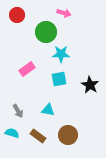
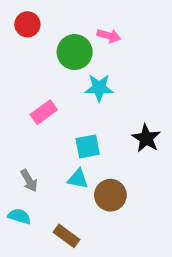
pink arrow: (64, 13) -> (109, 36), moved
cyan square: (59, 79) -> (88, 146), moved
brown circle: (68, 135) -> (110, 195), moved
brown rectangle: (38, 136) -> (66, 236), moved

